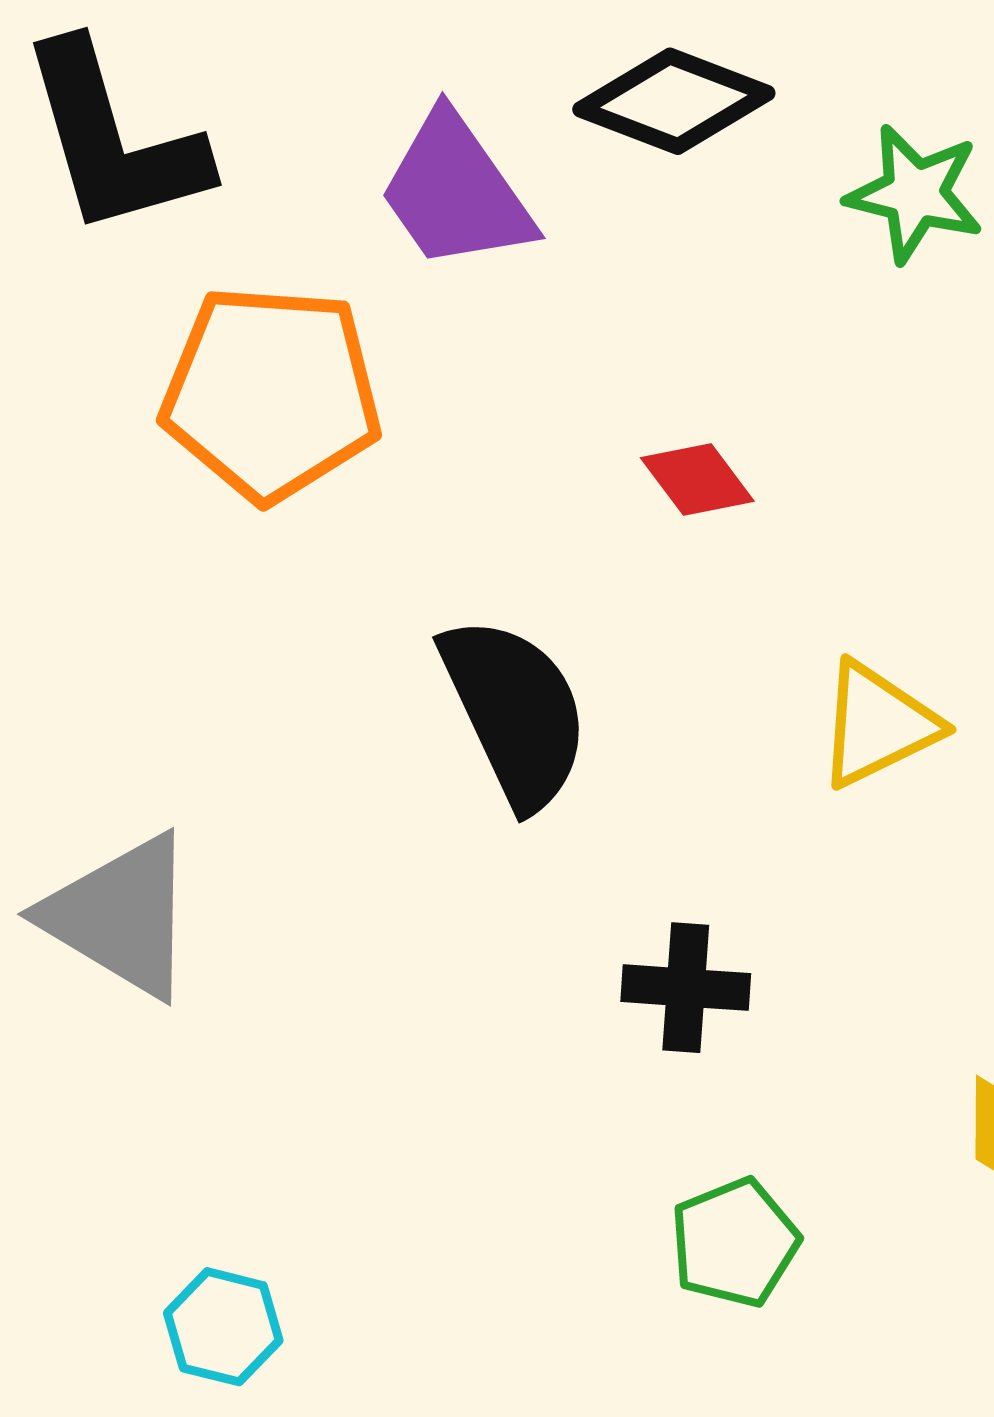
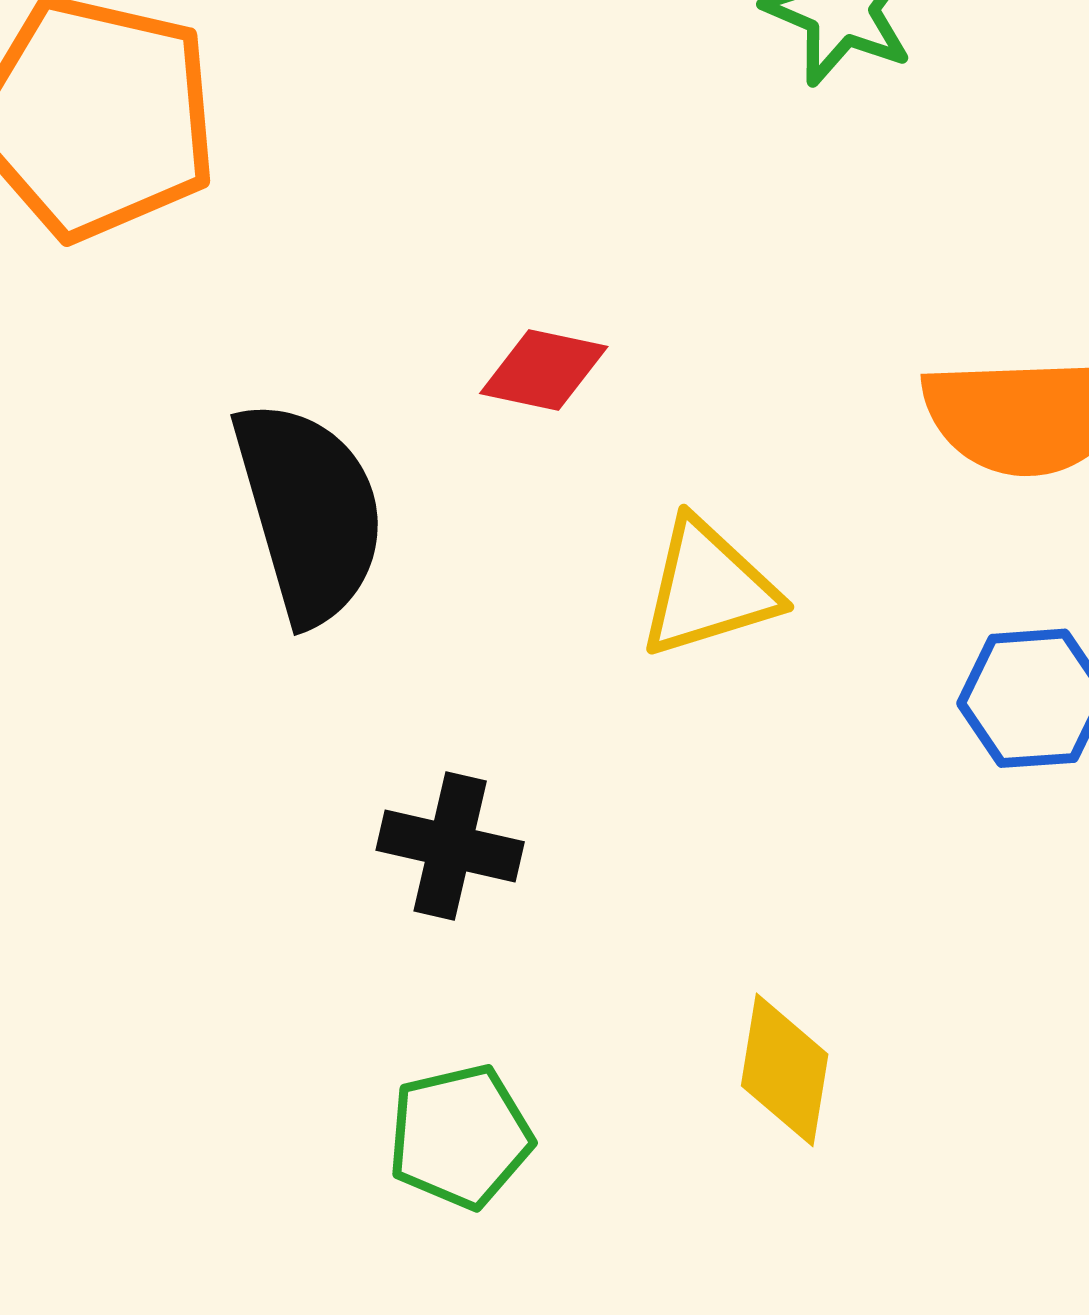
red diamond: (697, 480) -> (544, 370), moved, turned -50

